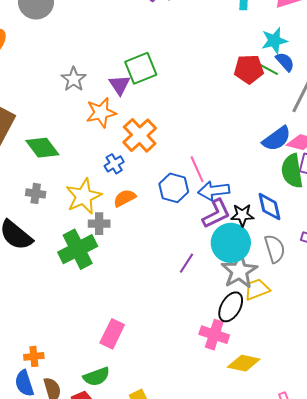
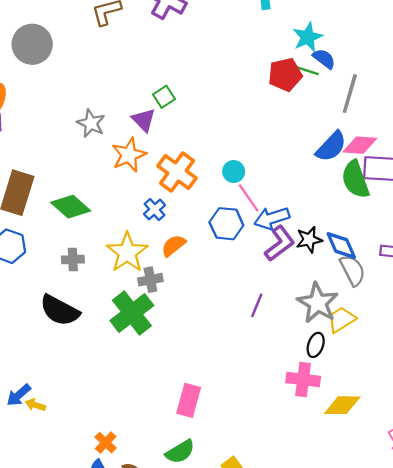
green square: (141, 68) -> (164, 97), size x0.6
blue diamond: (269, 207) -> (341, 246), moved
cyan circle: (231, 243) -> (234, 172), moved, size x0.5
black ellipse: (231, 307) -> (316, 345), size x0.7
orange cross: (34, 356) -> (106, 443), turned -30

